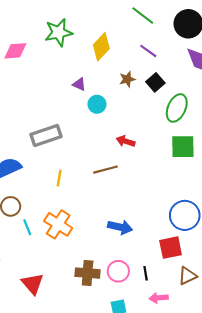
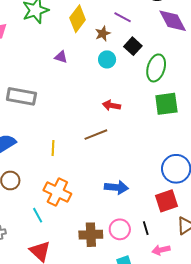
brown star: (127, 79) -> (103, 34), moved
cyan circle: (97, 104) -> (107, 59), moved
gray rectangle: (46, 135) -> (21, 96), moved, turned 36
cyan line: (27, 227) -> (38, 215), moved

